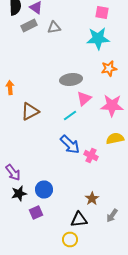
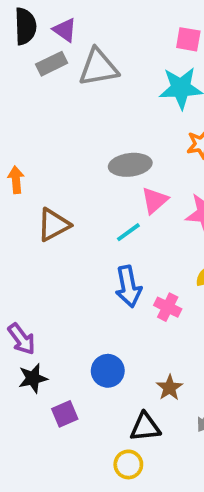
gray triangle: (54, 28) -> (98, 67), size x1.6
blue arrow: (70, 144) -> (128, 287), turned 35
blue circle: (44, 190) -> (108, 371), moved

